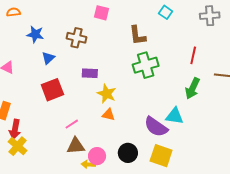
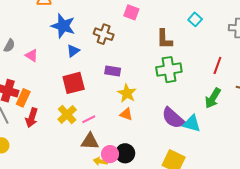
blue star: (35, 34) -> (63, 26), size x1.4
purple semicircle: (156, 127) -> (173, 118), moved
yellow cross: (18, 146) -> (67, 114), moved
black circle: (128, 153) -> (125, 153), moved

